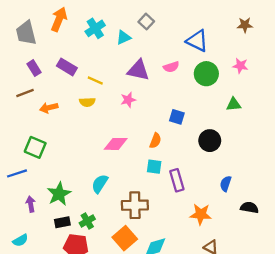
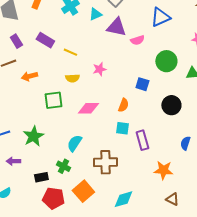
blue triangle: (197, 41) -> (160, 17), turned -50
purple triangle: (138, 70) -> (116, 27), moved
green circle: (206, 74) -> (166, 61), moved
yellow semicircle: (87, 102) -> (72, 78), moved
green square: (35, 147) -> (53, 100), moved, turned -30
green star: (59, 194) -> (33, 136), moved
purple arrow: (31, 204) -> (13, 161), turned -80
green cross: (87, 221) -> (63, 166), moved, turned -32
orange square: (125, 238) -> (83, 191), moved

